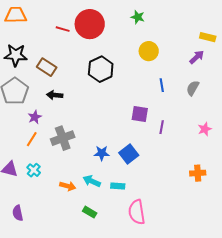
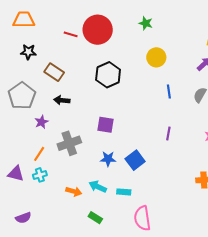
black star: (16, 55) -> (28, 52), moved, size x0.7
purple square: (140, 114) -> (105, 125), moved
orange line: (32, 139) -> (39, 154), moved
cyan cross: (34, 170) -> (40, 175), turned 32
purple semicircle: (18, 213) -> (23, 218), turned -98

